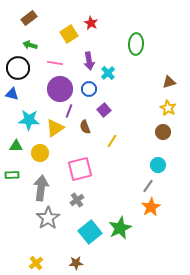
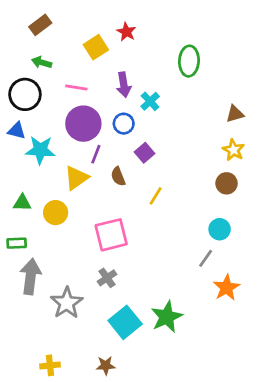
cyan star: (29, 120) -> (40, 150), moved
gray arrow: (41, 188) -> (31, 276), moved
orange star: (151, 207) -> (227, 288), moved
yellow cross: (36, 263) -> (50, 365), turned 32

